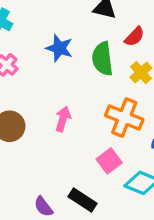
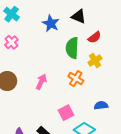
blue star: (59, 48) -> (51, 23), moved
orange cross: (124, 118) -> (76, 79), moved, size x0.7

